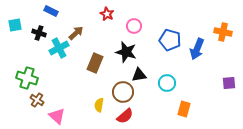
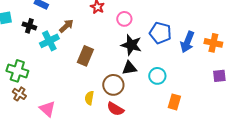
orange cross: (223, 32) -> (213, 43), moved
black star: (126, 52) -> (131, 45), moved
brown cross: (37, 100) -> (19, 94), moved
red semicircle: (125, 116) -> (115, 109), turned 72

